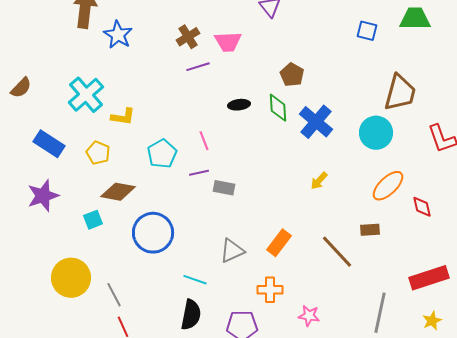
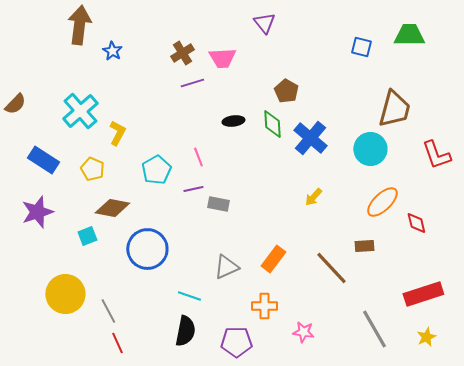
blue star: (118, 35) -> (112, 51), size x0.7
yellow L-shape: (123, 117) -> (117, 133), turned -70
gray line: (380, 313) -> (374, 329), turned -42

